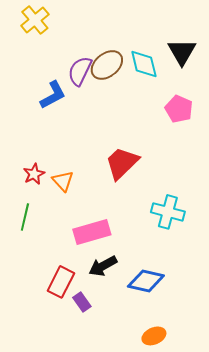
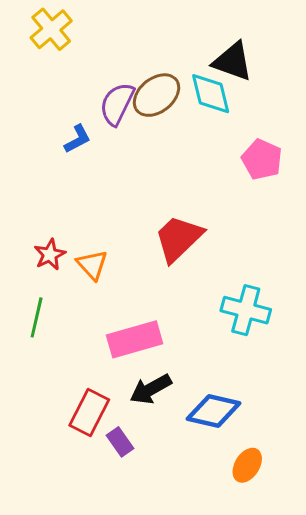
black triangle: (182, 52) -> (233, 61), moved, turned -40
blue L-shape: (53, 95) -> (78, 139), size x0.7
orange ellipse: (154, 336) -> (247, 465), moved, turned -35

